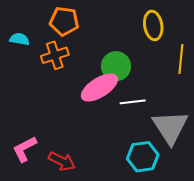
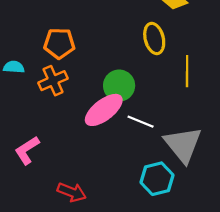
white line: (133, 102) -> (141, 122), turned 35
pink L-shape: (25, 149) -> (27, 150), moved

